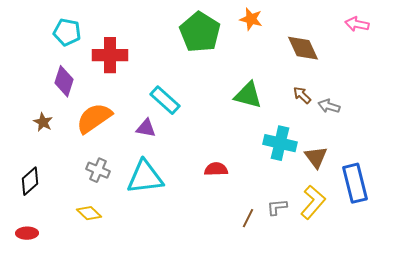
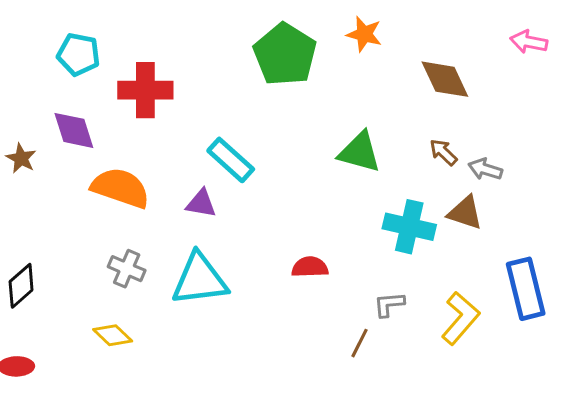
purple diamond: (64, 81) -> (74, 130), turned -36
orange semicircle: (94, 118) -> (120, 188), turned 54
brown star: (43, 122) -> (21, 158), moved
brown triangle: (316, 157) -> (465, 213), moved, turned -35
gray L-shape: (277, 207) -> (389, 304), moved

